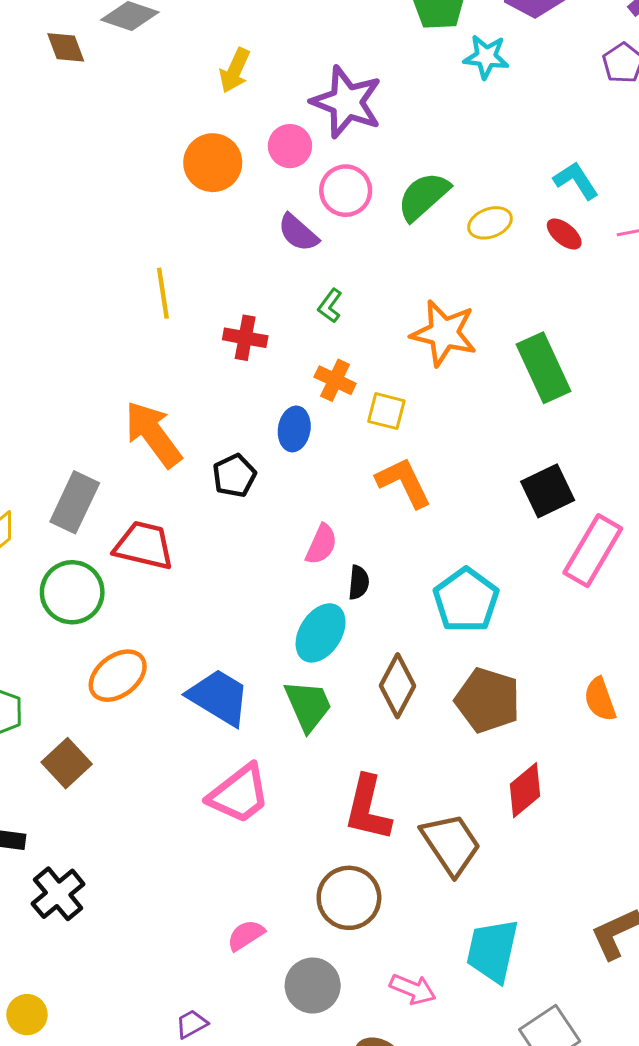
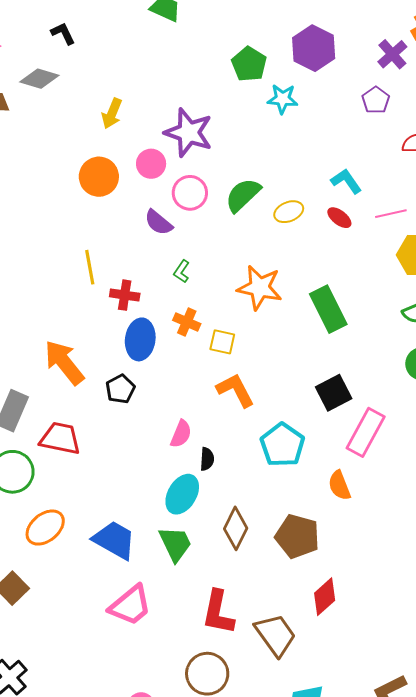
yellow line: (163, 293) -> (90, 267), moved
blue ellipse: (294, 429) -> (140, 339), moved, size x1.4
cyan pentagon: (466, 600) -> (282, 445), moved
orange semicircle: (600, 699) -> (339, 485), moved

